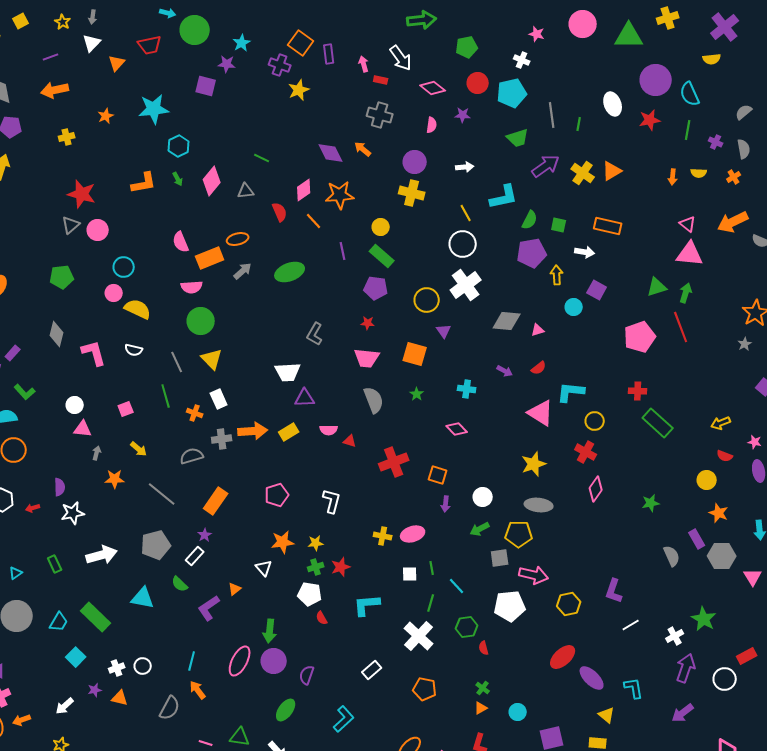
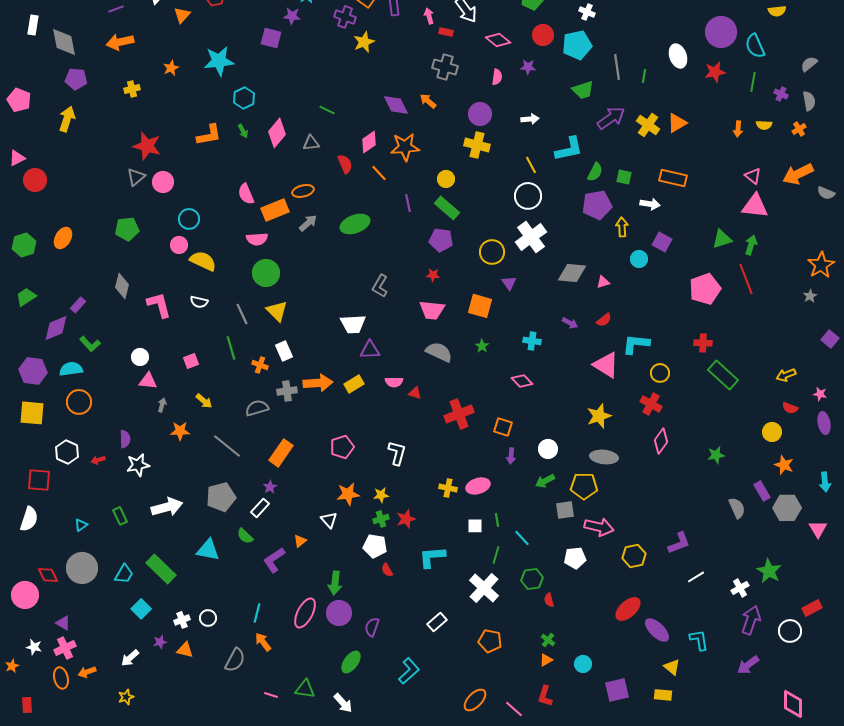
gray semicircle: (374, 400) -> (439, 352), turned -44
purple L-shape: (614, 591) -> (679, 543), turned -130
white pentagon: (510, 606) -> (575, 558), size x0.7

